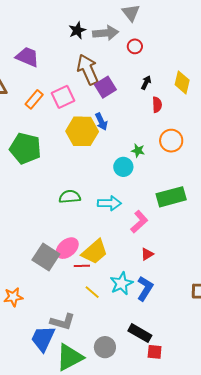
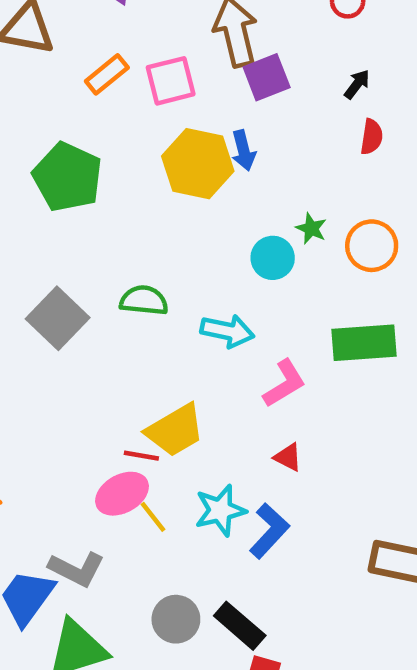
orange circle: (171, 141) -> (372, 246), moved
pink ellipse: (67, 248) -> (122, 494), moved
red triangle: (147, 254) -> (288, 457), turned 48
gray square: (46, 257) -> (58, 318), moved
gray circle: (105, 347) -> (176, 619), moved

